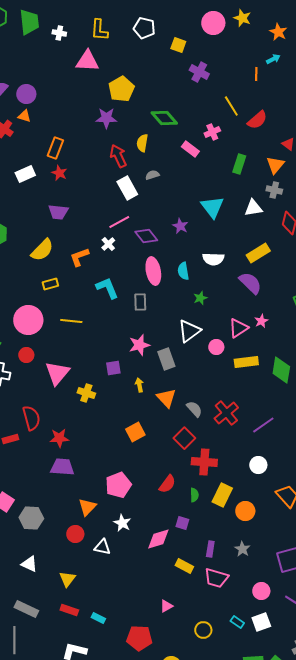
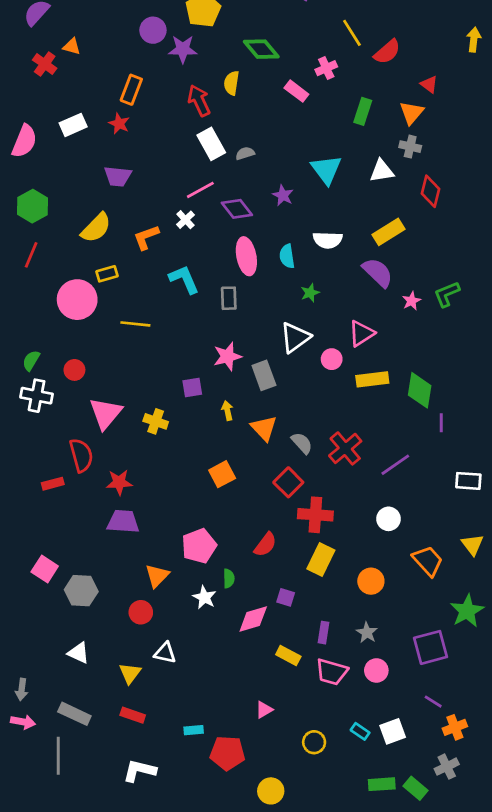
purple circle: (26, 94) -> (153, 30), moved
orange rectangle: (55, 148) -> (131, 90), moved
gray semicircle: (152, 175) -> (245, 153), moved
pink circle: (28, 320) -> (77, 300), moved
pink star: (261, 321) -> (412, 301), moved
pink triangle: (57, 373) -> (106, 413), moved
green semicircle: (194, 495) -> (229, 578), moved
yellow rectangle: (222, 495) -> (321, 559), moved
white triangle: (102, 547) -> (165, 653), moved
pink circle: (261, 591) -> (376, 670), moved
cyan rectangle: (98, 618) -> (194, 730), moved, turned -32

